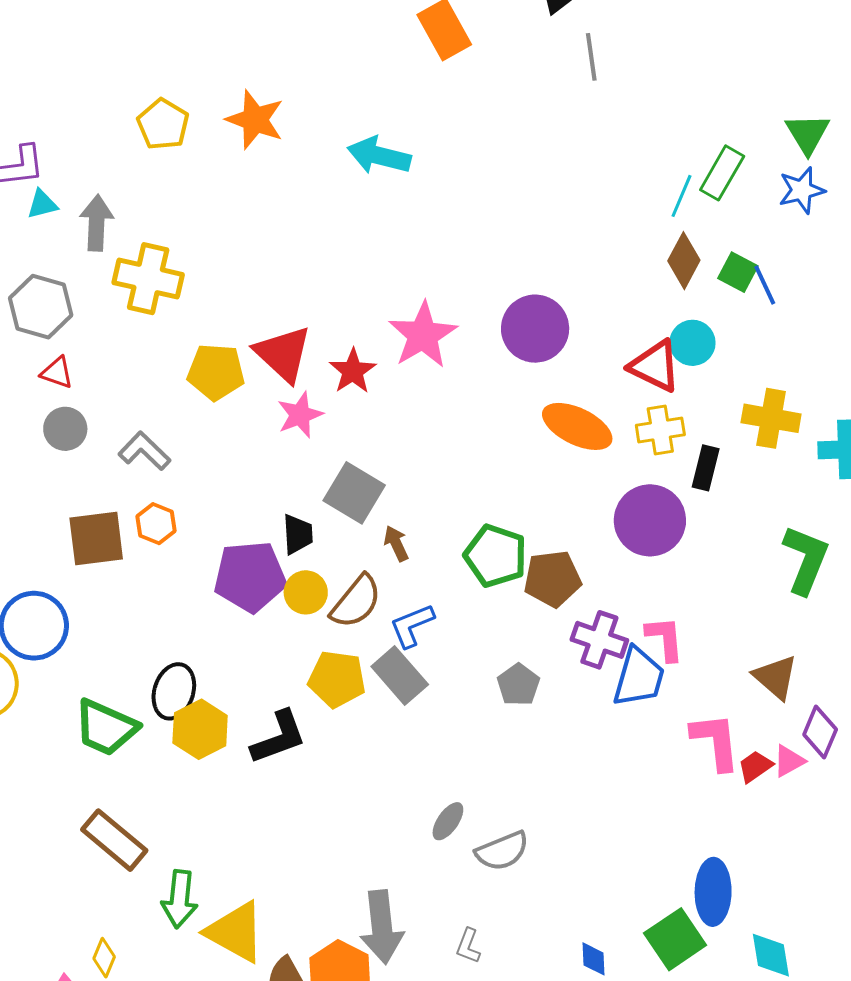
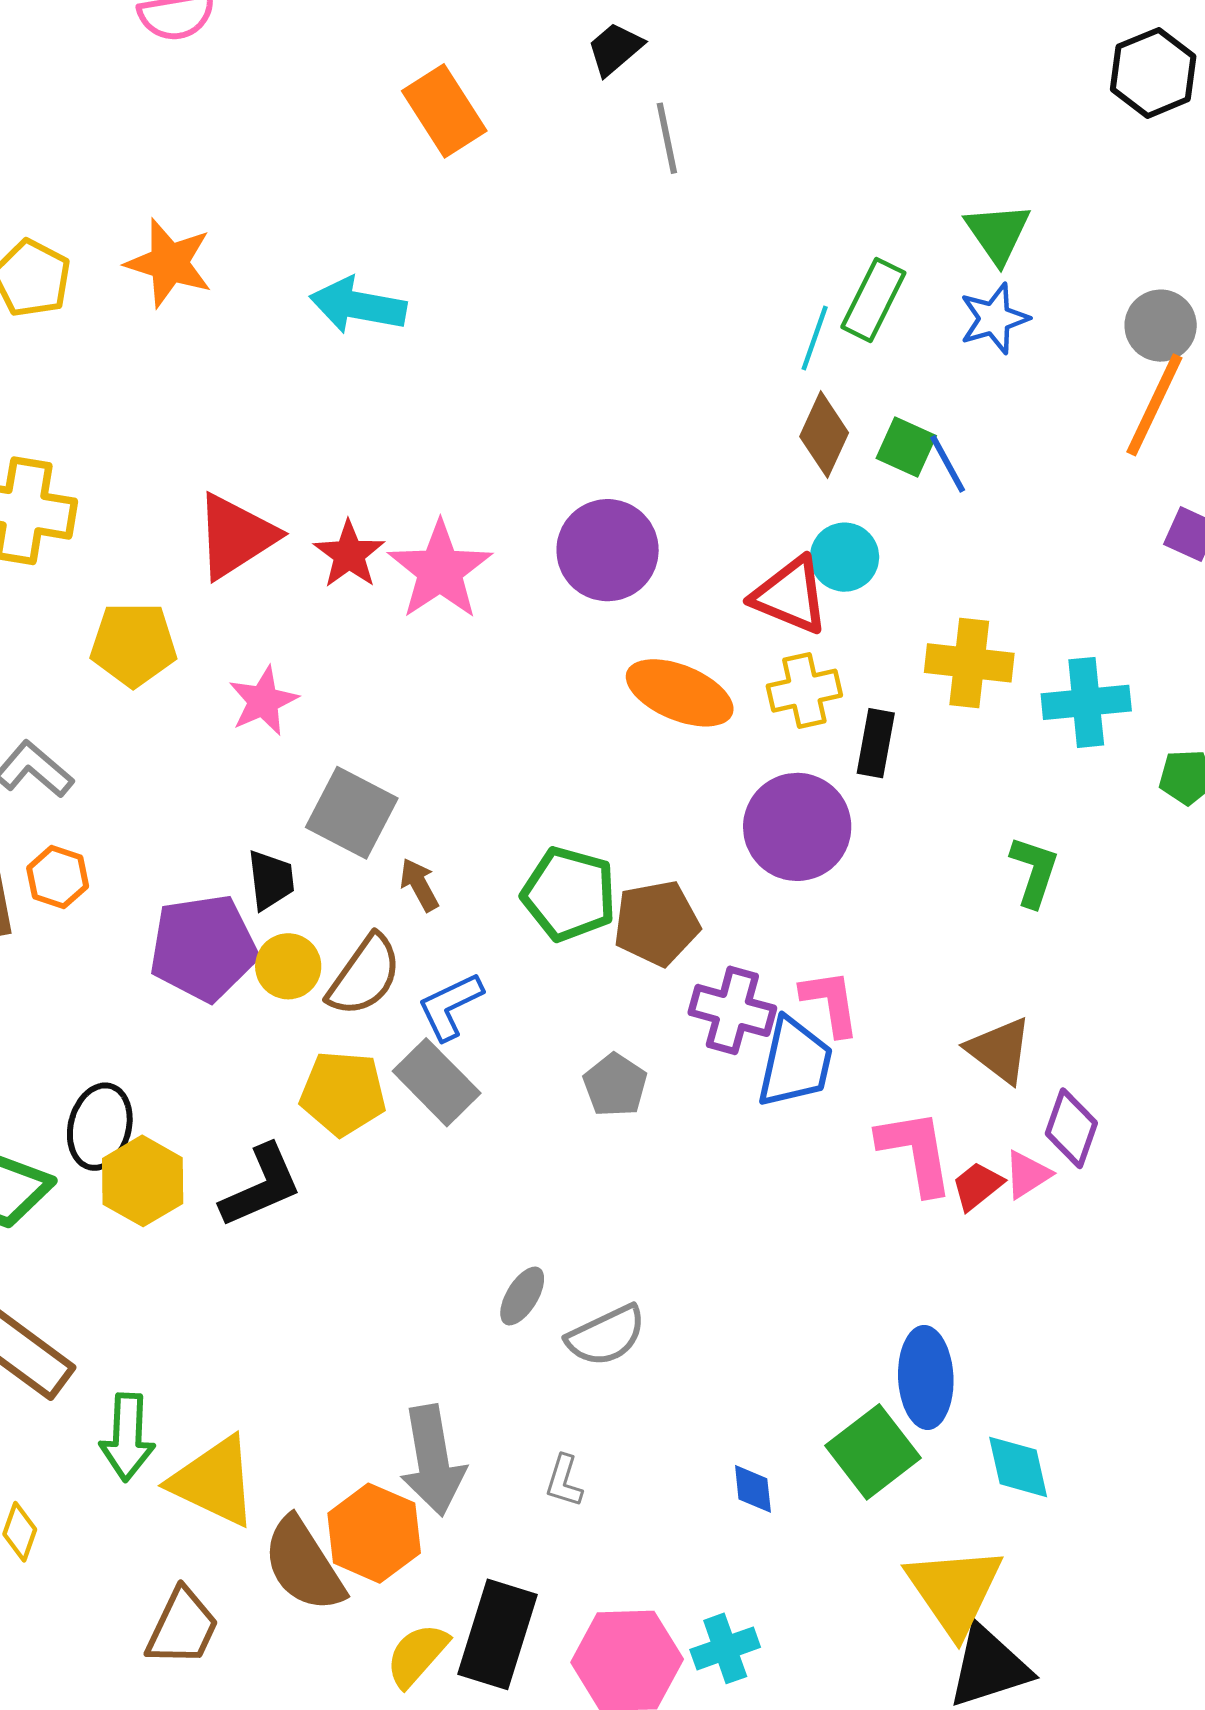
red triangle: (283, 354) -> (236, 536), moved, turned 48
red star: (353, 371) -> (349, 554), moved
green L-shape: (806, 560) -> (1034, 871), size x0.7

